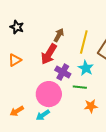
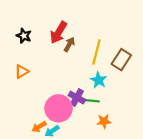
red arrow: (49, 54) -> (58, 33), moved
purple cross: (63, 72) -> (77, 98), moved
orange arrow: (17, 111) -> (39, 127), moved

